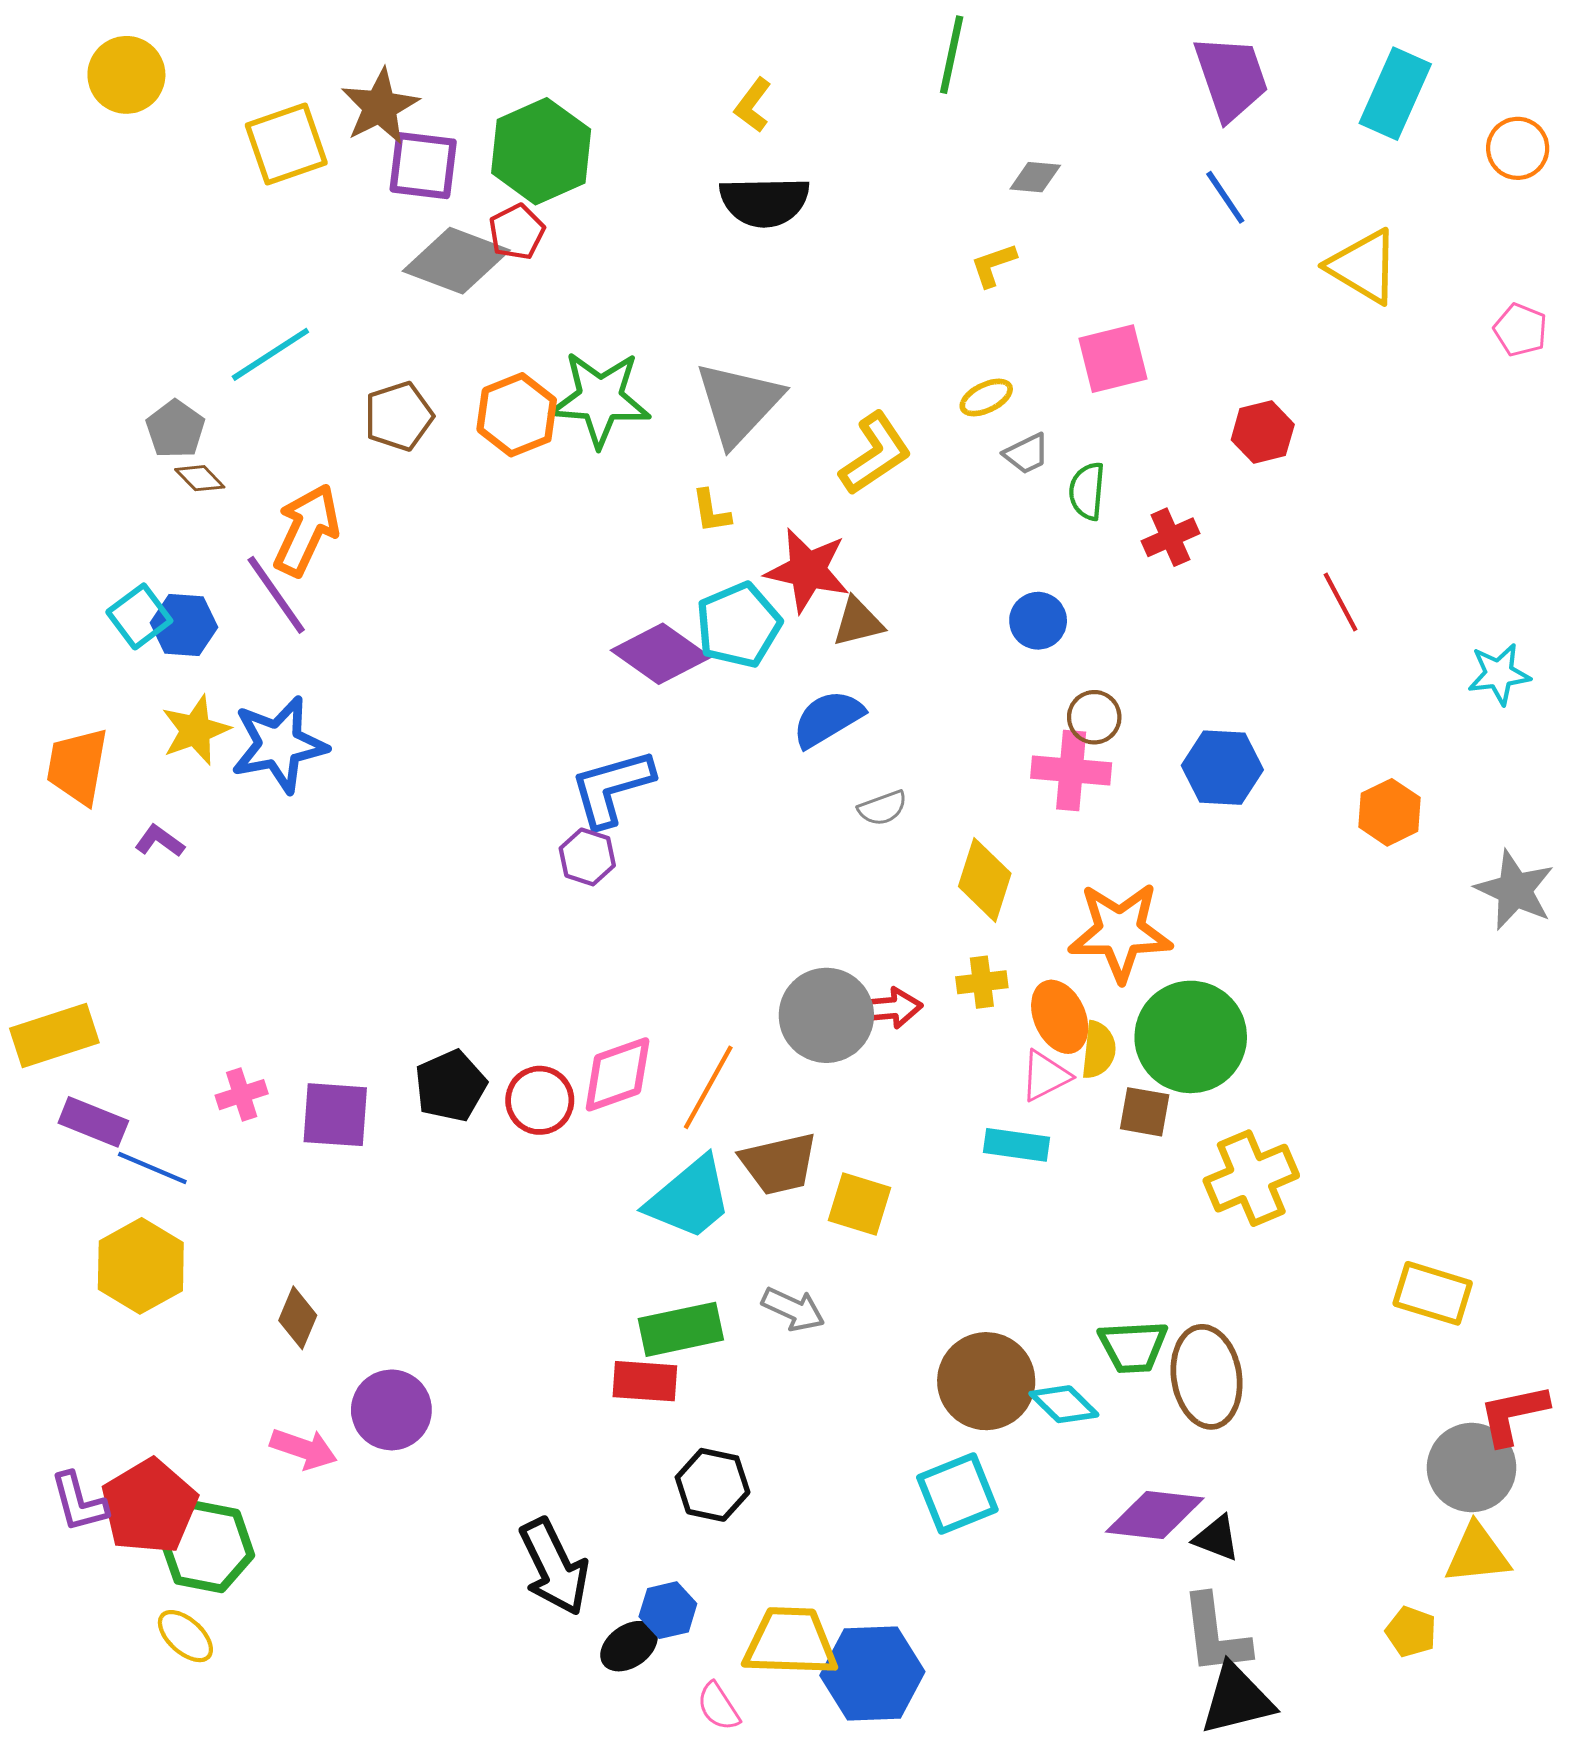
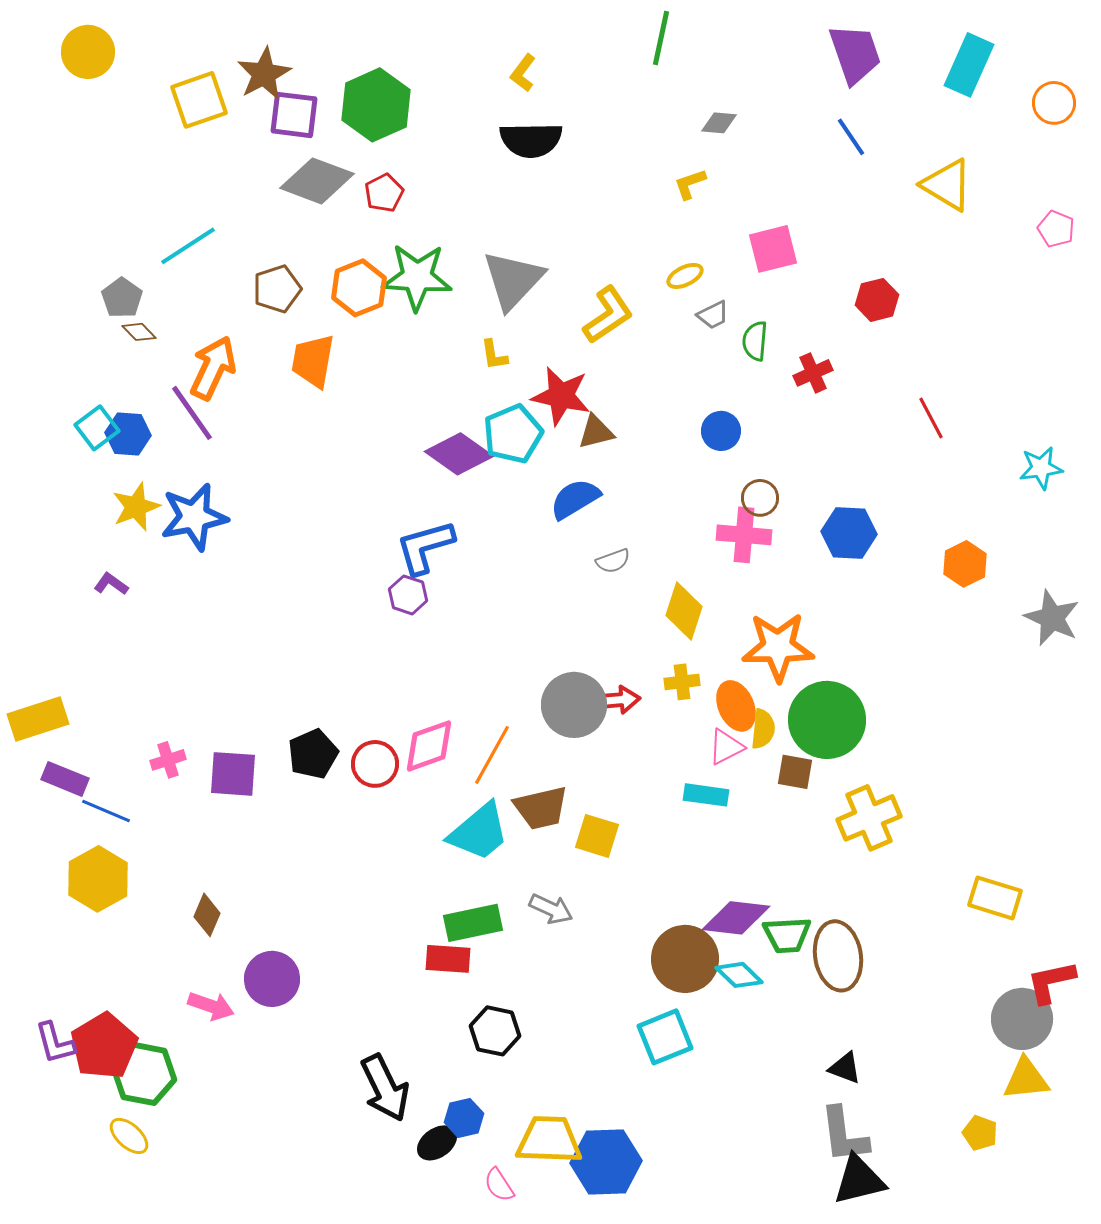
red pentagon: (517, 232) -> (384, 193), moved
orange trapezoid: (77, 766) -> (313, 361), moved
purple diamond: (1155, 1515) -> (736, 918), moved

